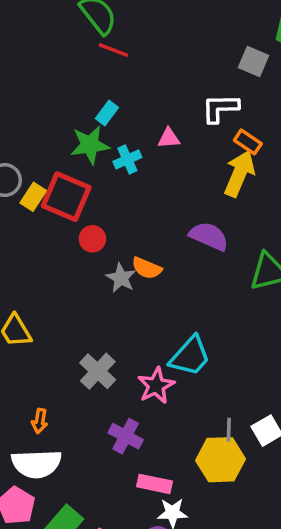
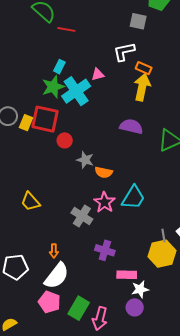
red line: (113, 50) -> (66, 29), moved
cyan cross: (127, 159) -> (76, 91), size x1.8
orange semicircle: (147, 268) -> (104, 172), moved
pink star: (156, 386) -> (104, 202), moved
white semicircle: (36, 464) -> (57, 276), turned -40

